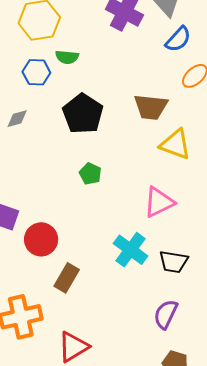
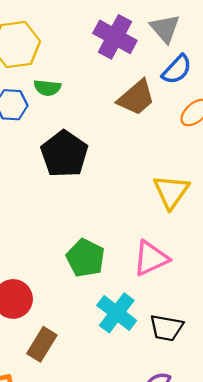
brown trapezoid: (151, 107) -> (136, 98), moved, turned -48
yellow triangle: (175, 144) -> (171, 192), turned 44
green pentagon: (90, 174) -> (85, 258), moved, size x1.5

